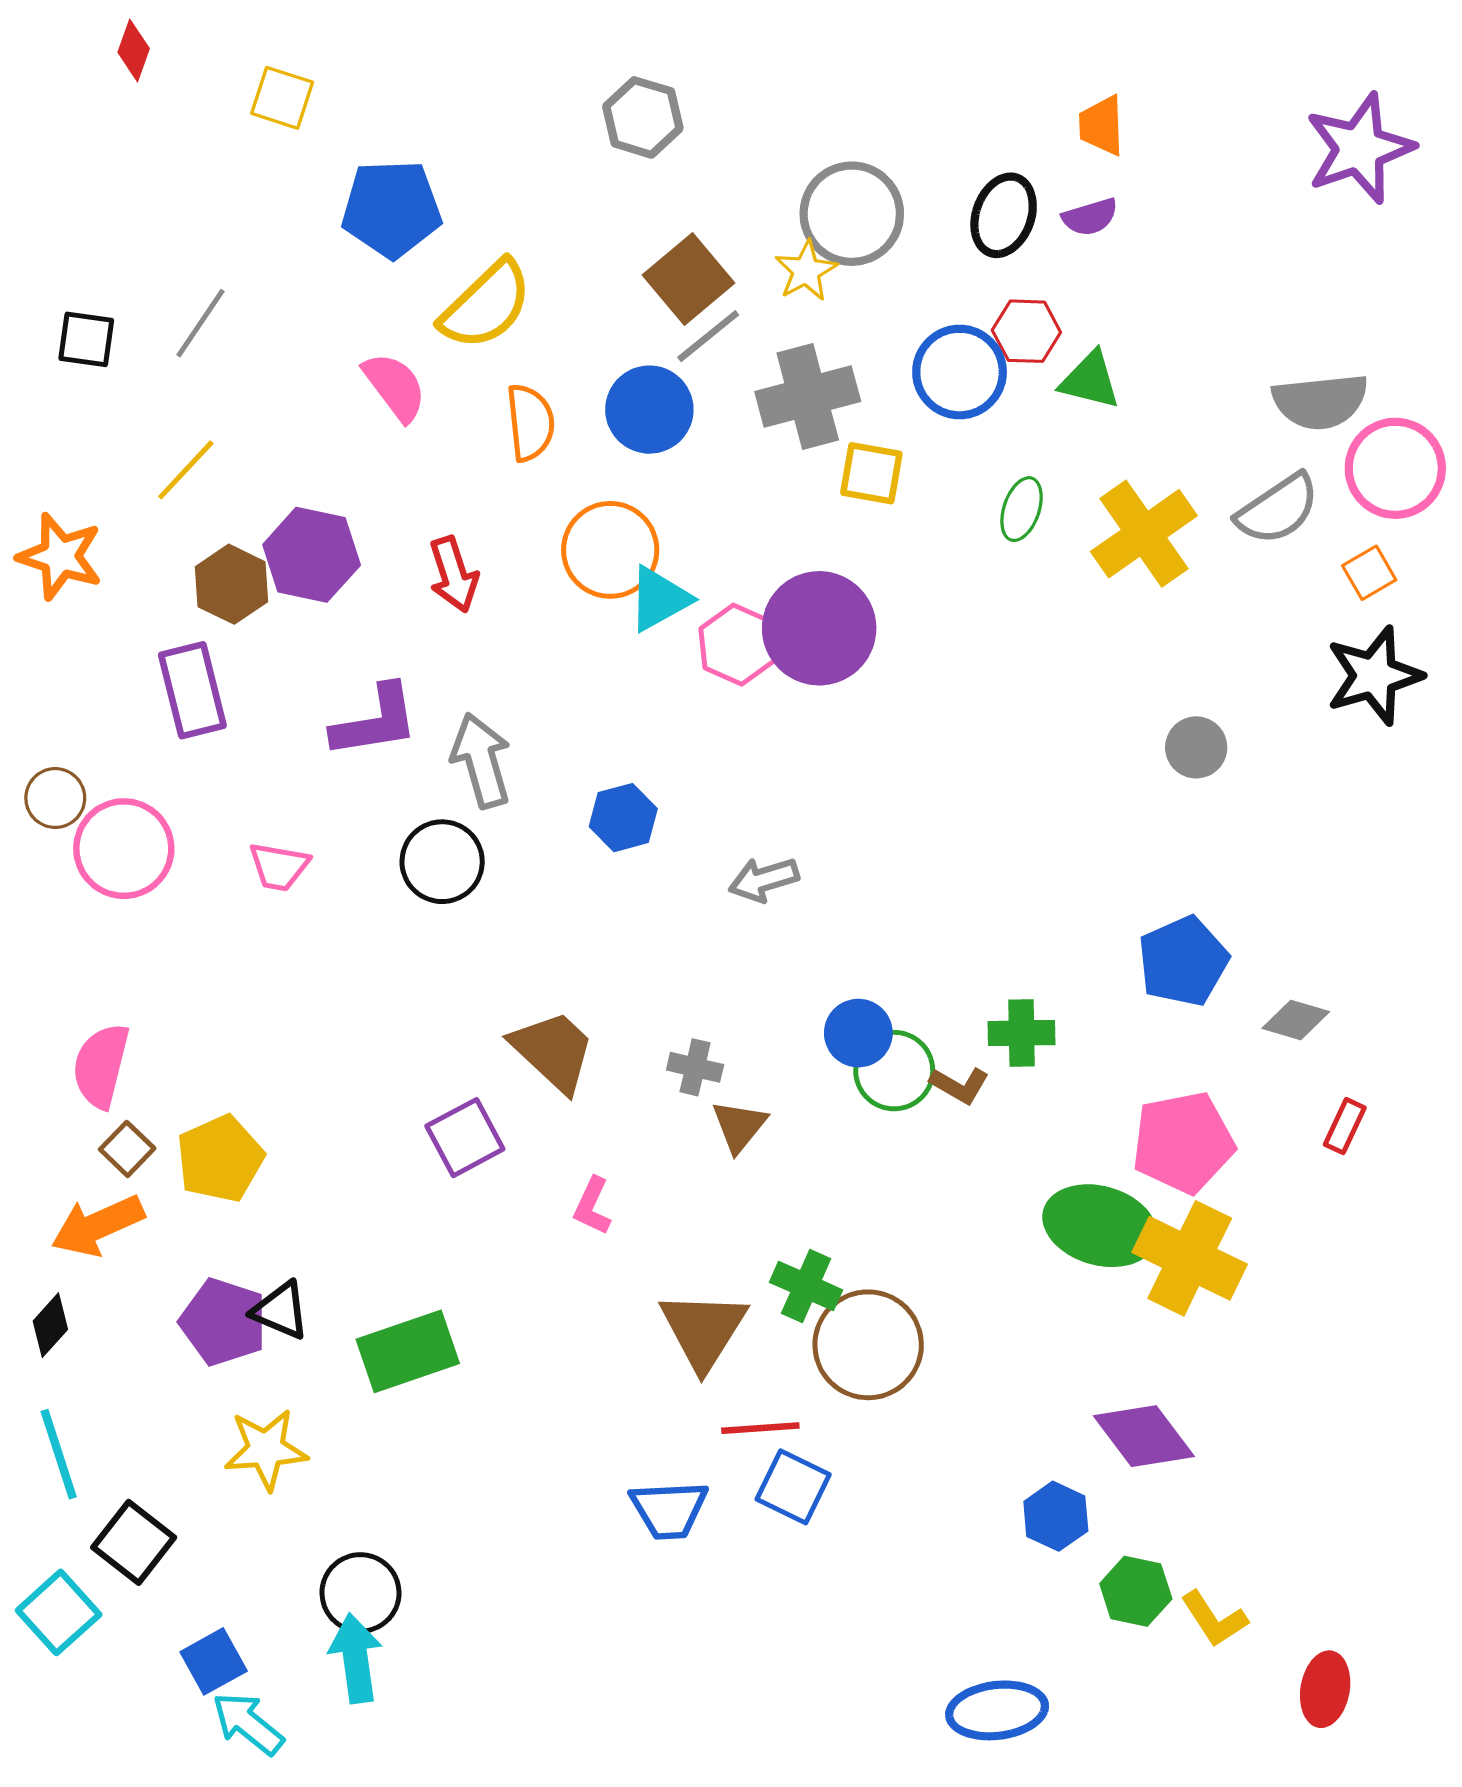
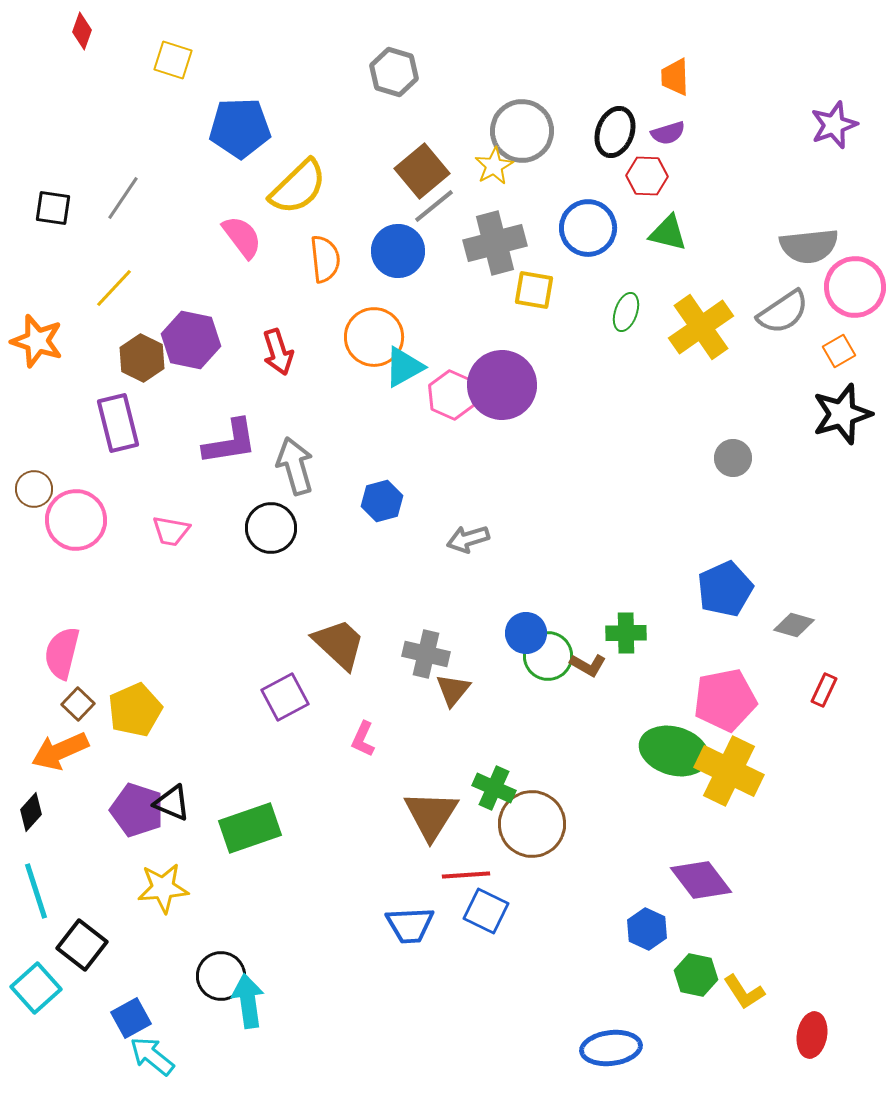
purple star: (1359, 148) -> (834, 125), moved, size x0.7
red hexagon: (1026, 331) -> (647, 176), moved
gray cross: (695, 1067) -> (426, 654), size x1.4
cyan arrow: (356, 1658) -> (248, 1001), moved

